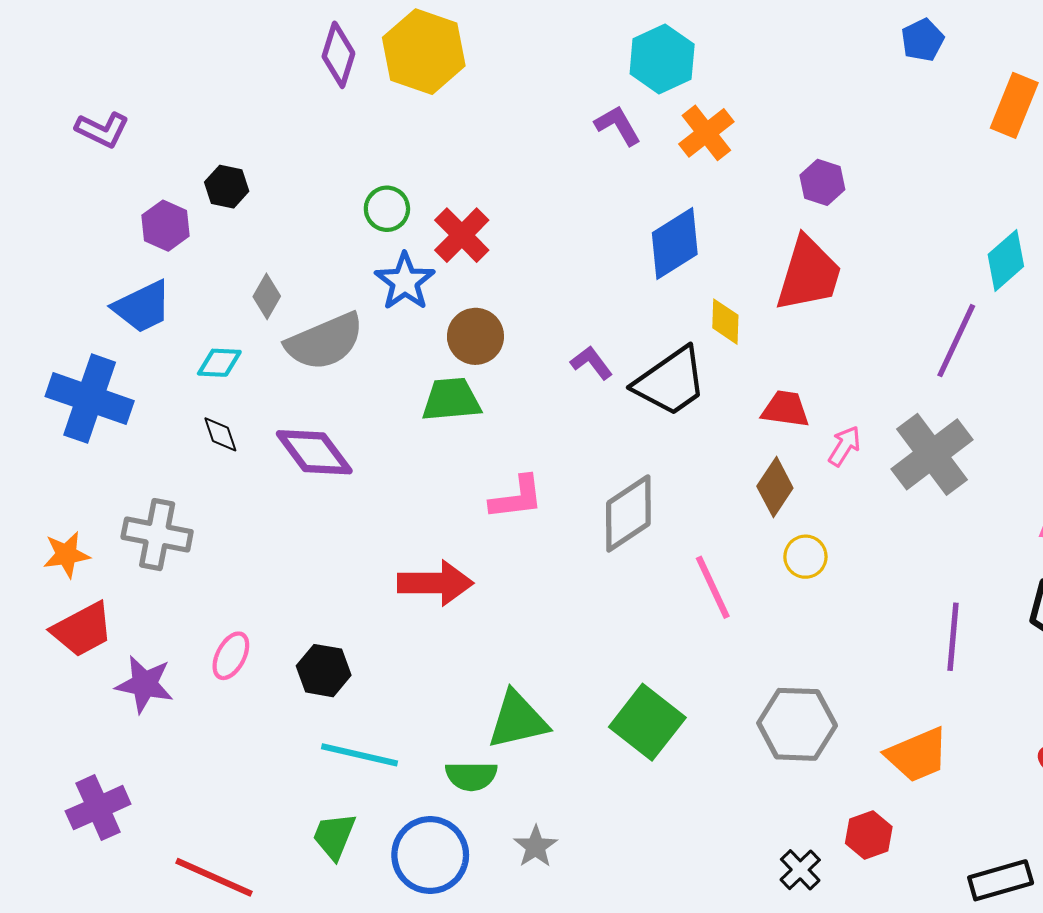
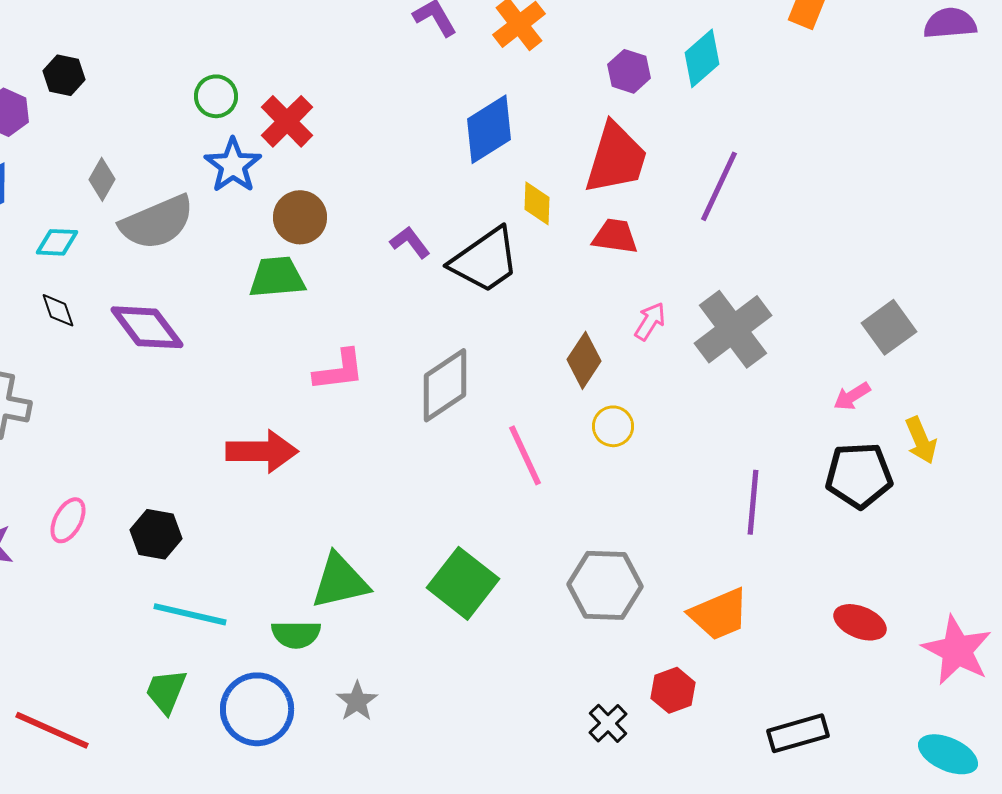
cyan diamond: (1006, 260) -> (702, 58), moved
purple line: (956, 341) -> (719, 186), moved
red trapezoid: (785, 409) -> (615, 236), moved

